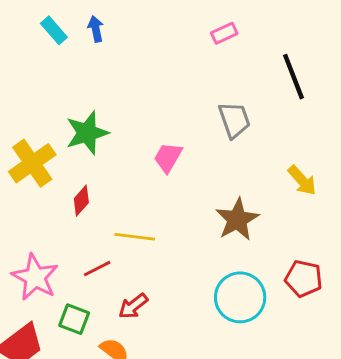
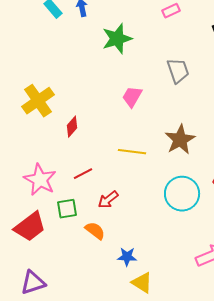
green star: (87, 133) -> (117, 39), moved
yellow line: (135, 237) -> (132, 152), moved
green square: (74, 319) -> (67, 209), turned -30

